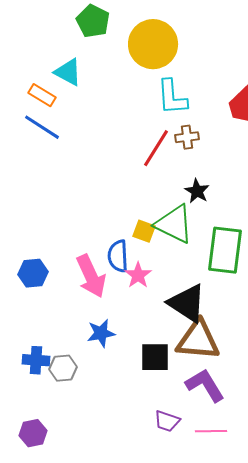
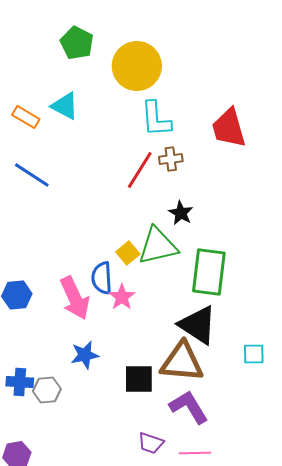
cyan triangle: (68, 72) -> (65, 106), moved
blue line: (42, 127) -> (32, 175), moved
green triangle: (174, 224) -> (158, 246), turned -39
yellow square: (144, 231) -> (128, 253), turned 30
black triangle: (187, 303) -> (198, 325), moved

